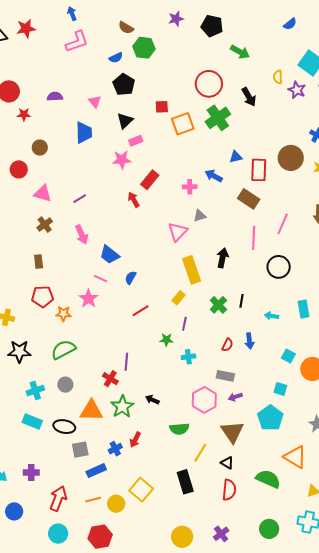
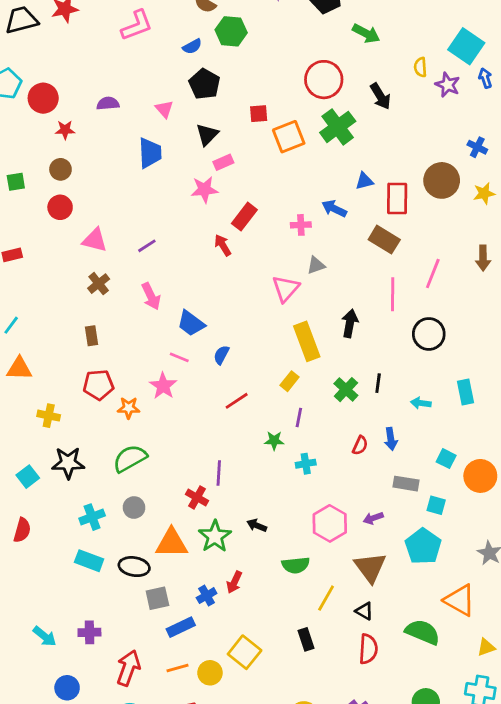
brown circle: (40, 148) -> (60, 169), moved
gray rectangle: (225, 376) -> (406, 484), moved
black rectangle: (185, 482) -> (306, 639), size x0.7

